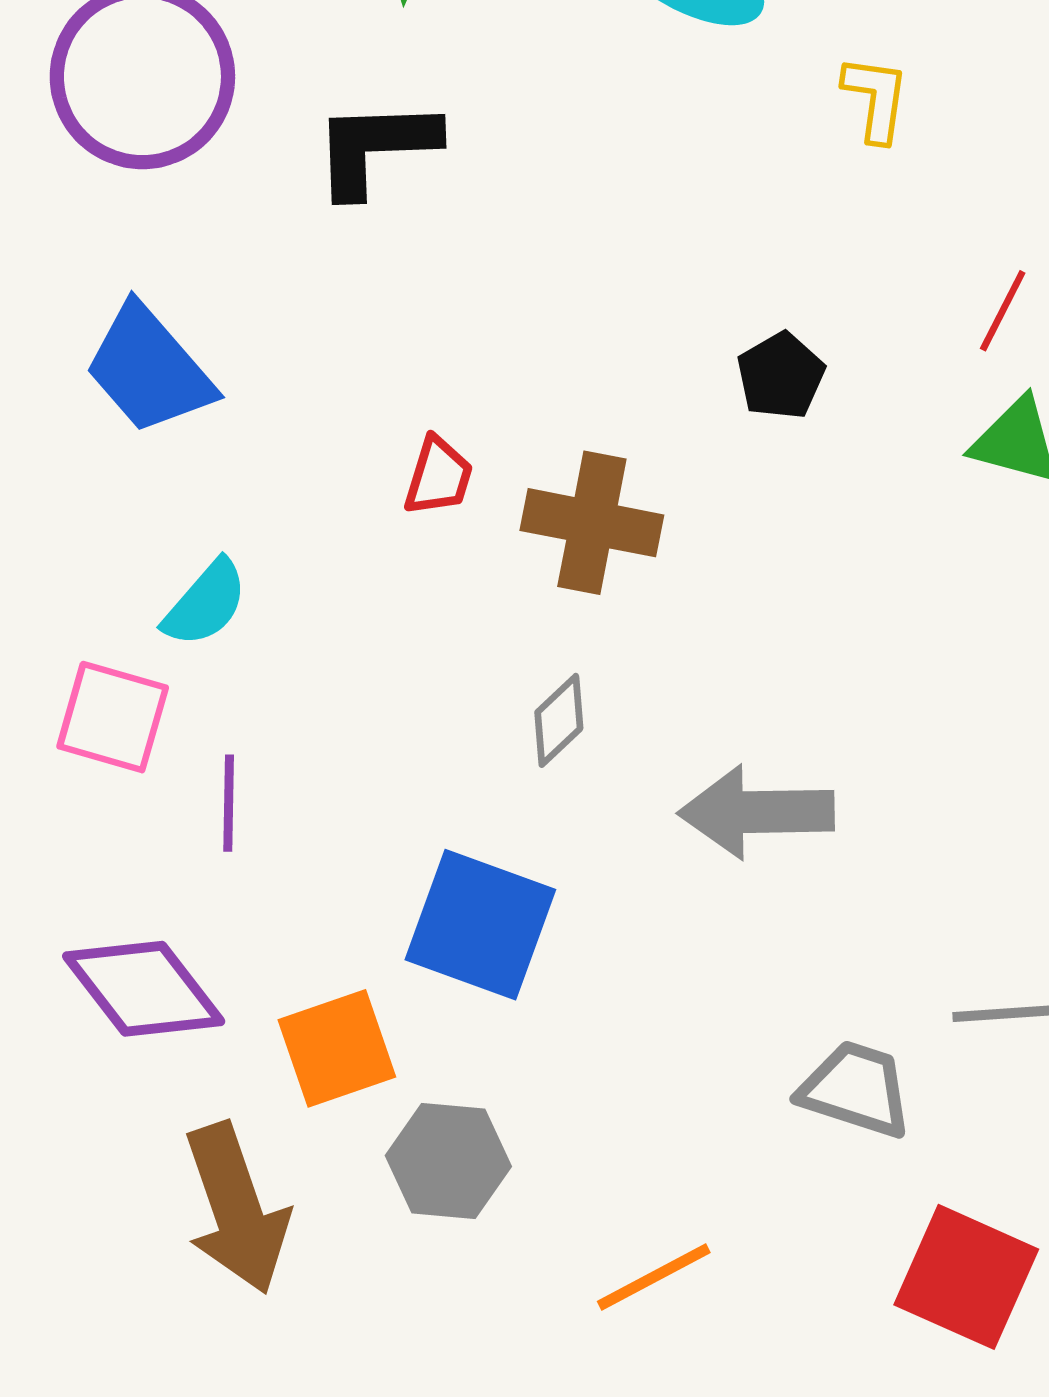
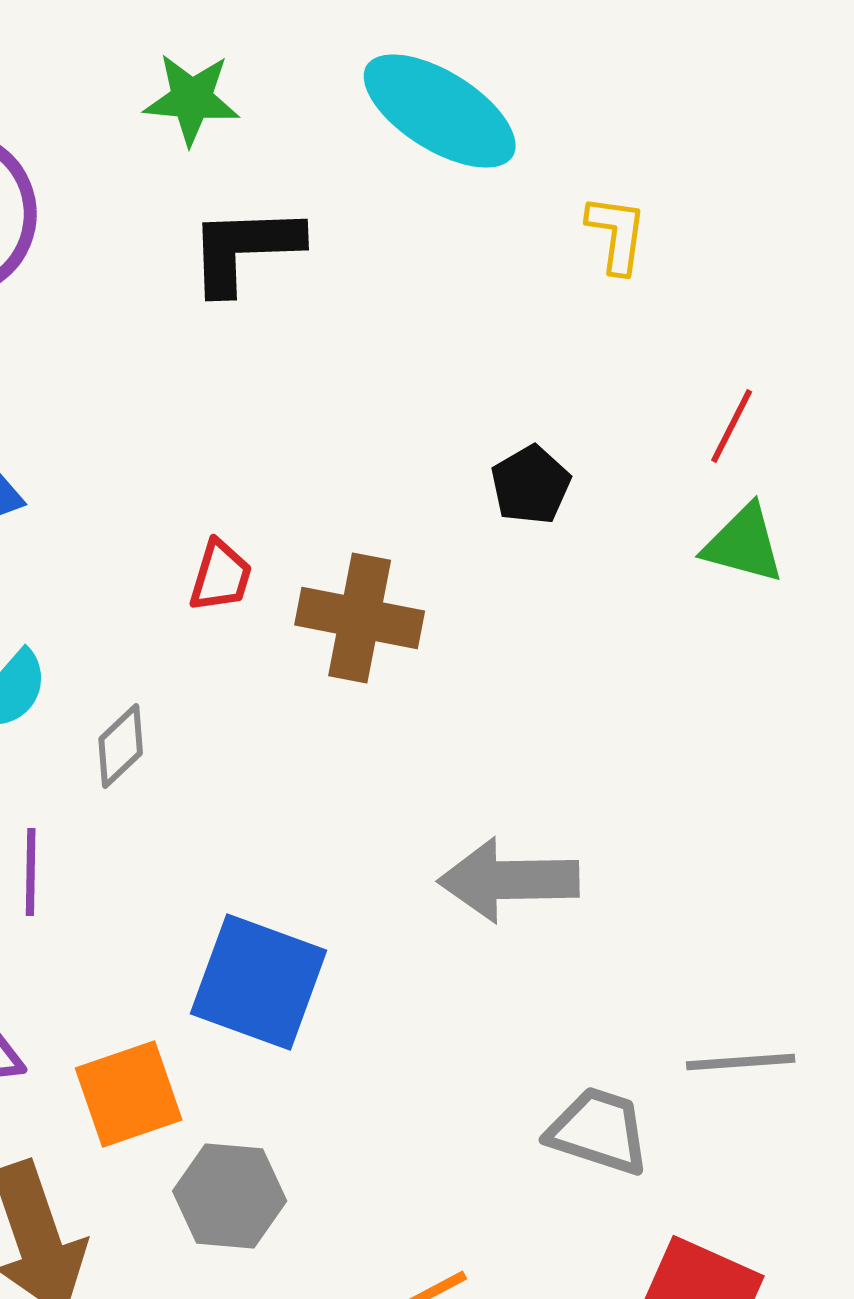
black L-shape: (375, 147) -> (245, 249), moved
gray diamond: (559, 720) -> (121, 746), moved

